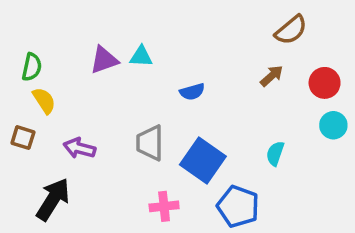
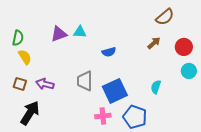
brown square: (23, 138) -> (20, 84), moved
blue square: (203, 161) -> (115, 91), turned 30
pink cross: (164, 206) -> (103, 116), moved

